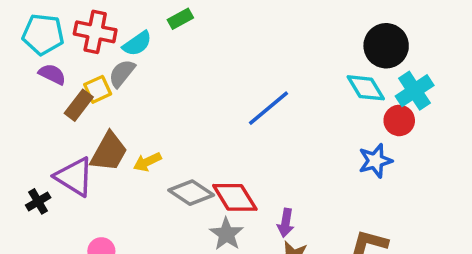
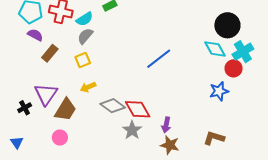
gray semicircle: (122, 73) -> (85, 36), moved
yellow square: (98, 89) -> (83, 60), moved
brown trapezoid: (109, 152) -> (66, 110), moved
purple triangle: (74, 177) -> (46, 94), turned 30

